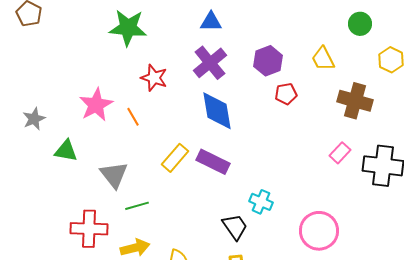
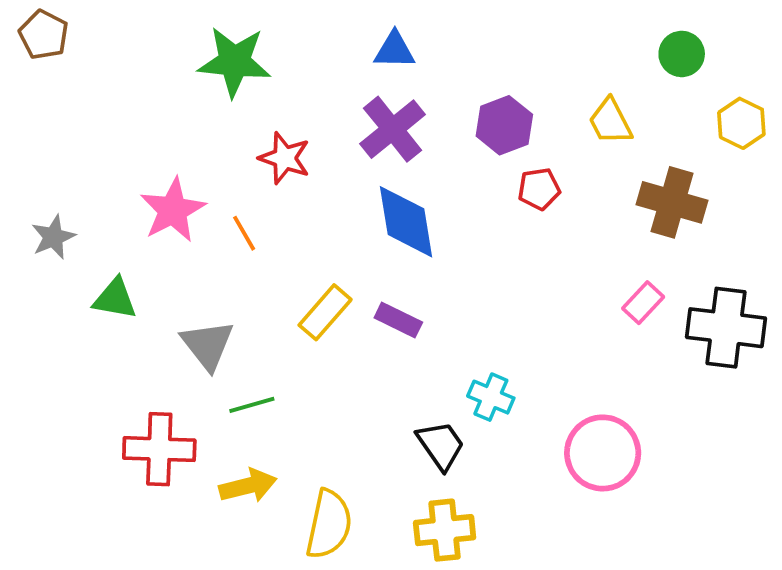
purple rectangle: (213, 162) -> (398, 320), size x0.7

